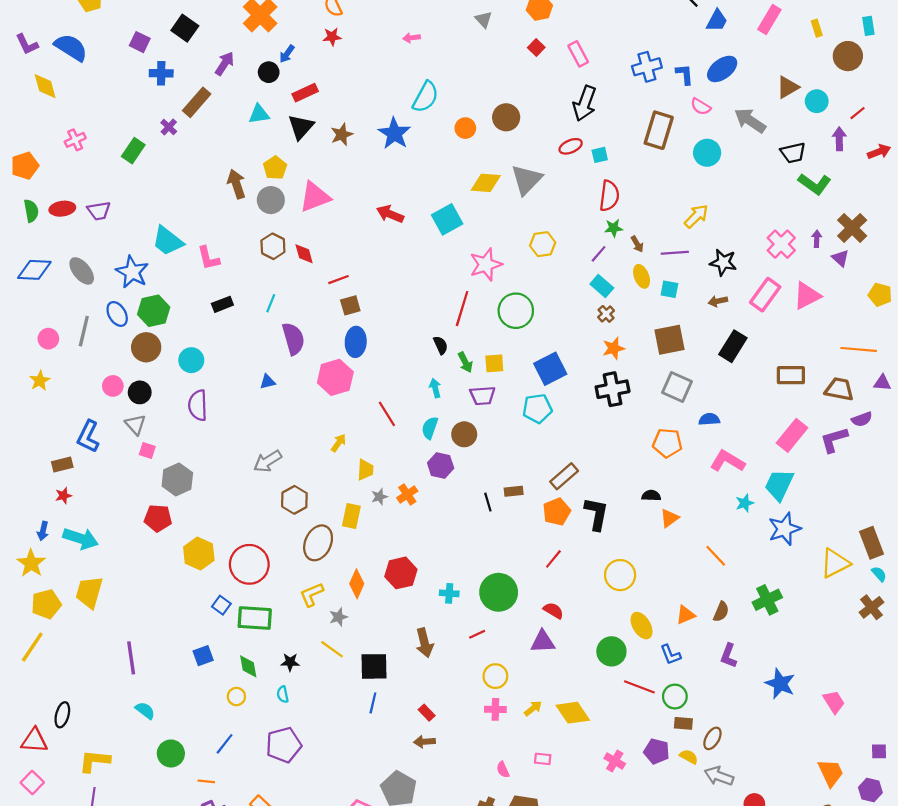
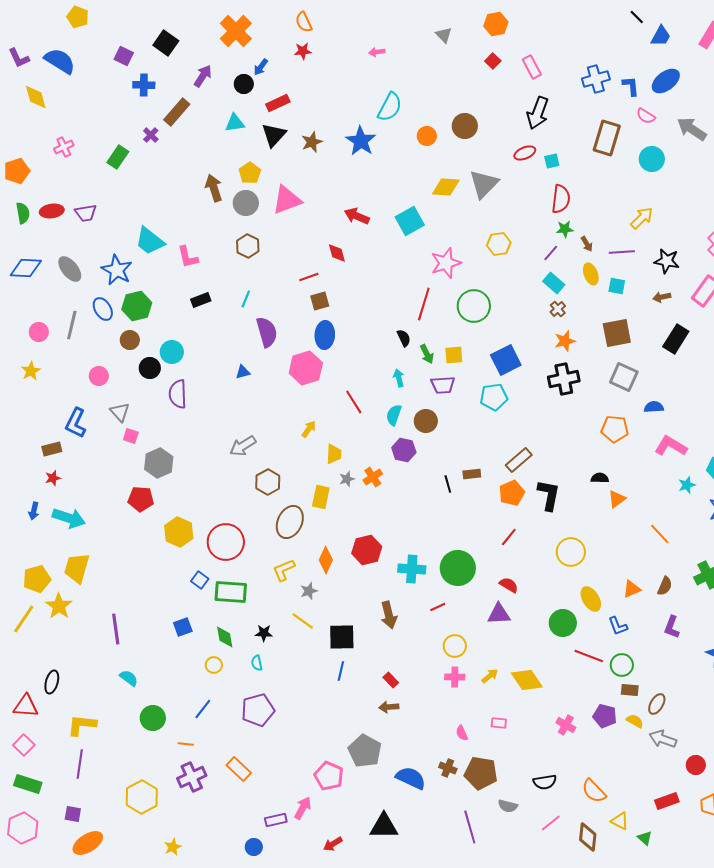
red diamond: (304, 254) -> (337, 253), moved
brown circle: (146, 347) -> (130, 340), size x0.7
black circle: (140, 392) -> (150, 368), moved
yellow star: (31, 563) -> (59, 606), moved
cyan cross: (449, 593) -> (412, 569), size x1.5

